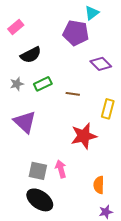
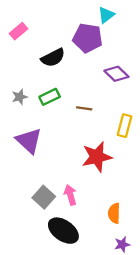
black semicircle: (31, 55) -> (53, 58), moved
gray square: (38, 171) -> (44, 197), turned 30
black ellipse: (40, 200) -> (63, 231), moved

